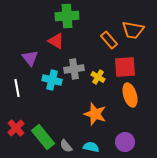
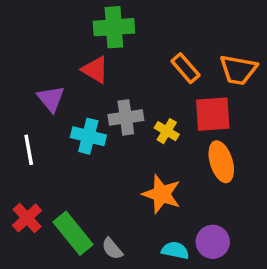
orange trapezoid: (133, 30) -> (238, 70), moved
cyan semicircle: (91, 147) -> (175, 250), moved

